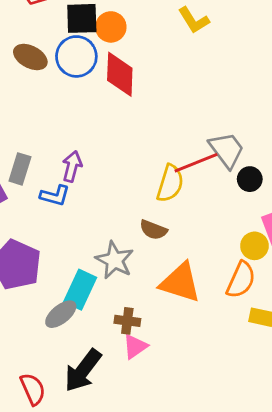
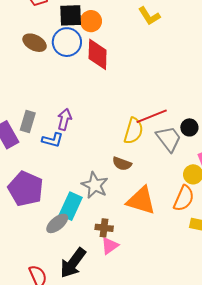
gray trapezoid: (227, 150) -> (169, 139), moved

